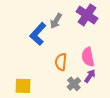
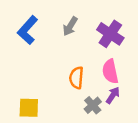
purple cross: (87, 15) -> (110, 34), moved
blue L-shape: (38, 34) -> (28, 30), moved

